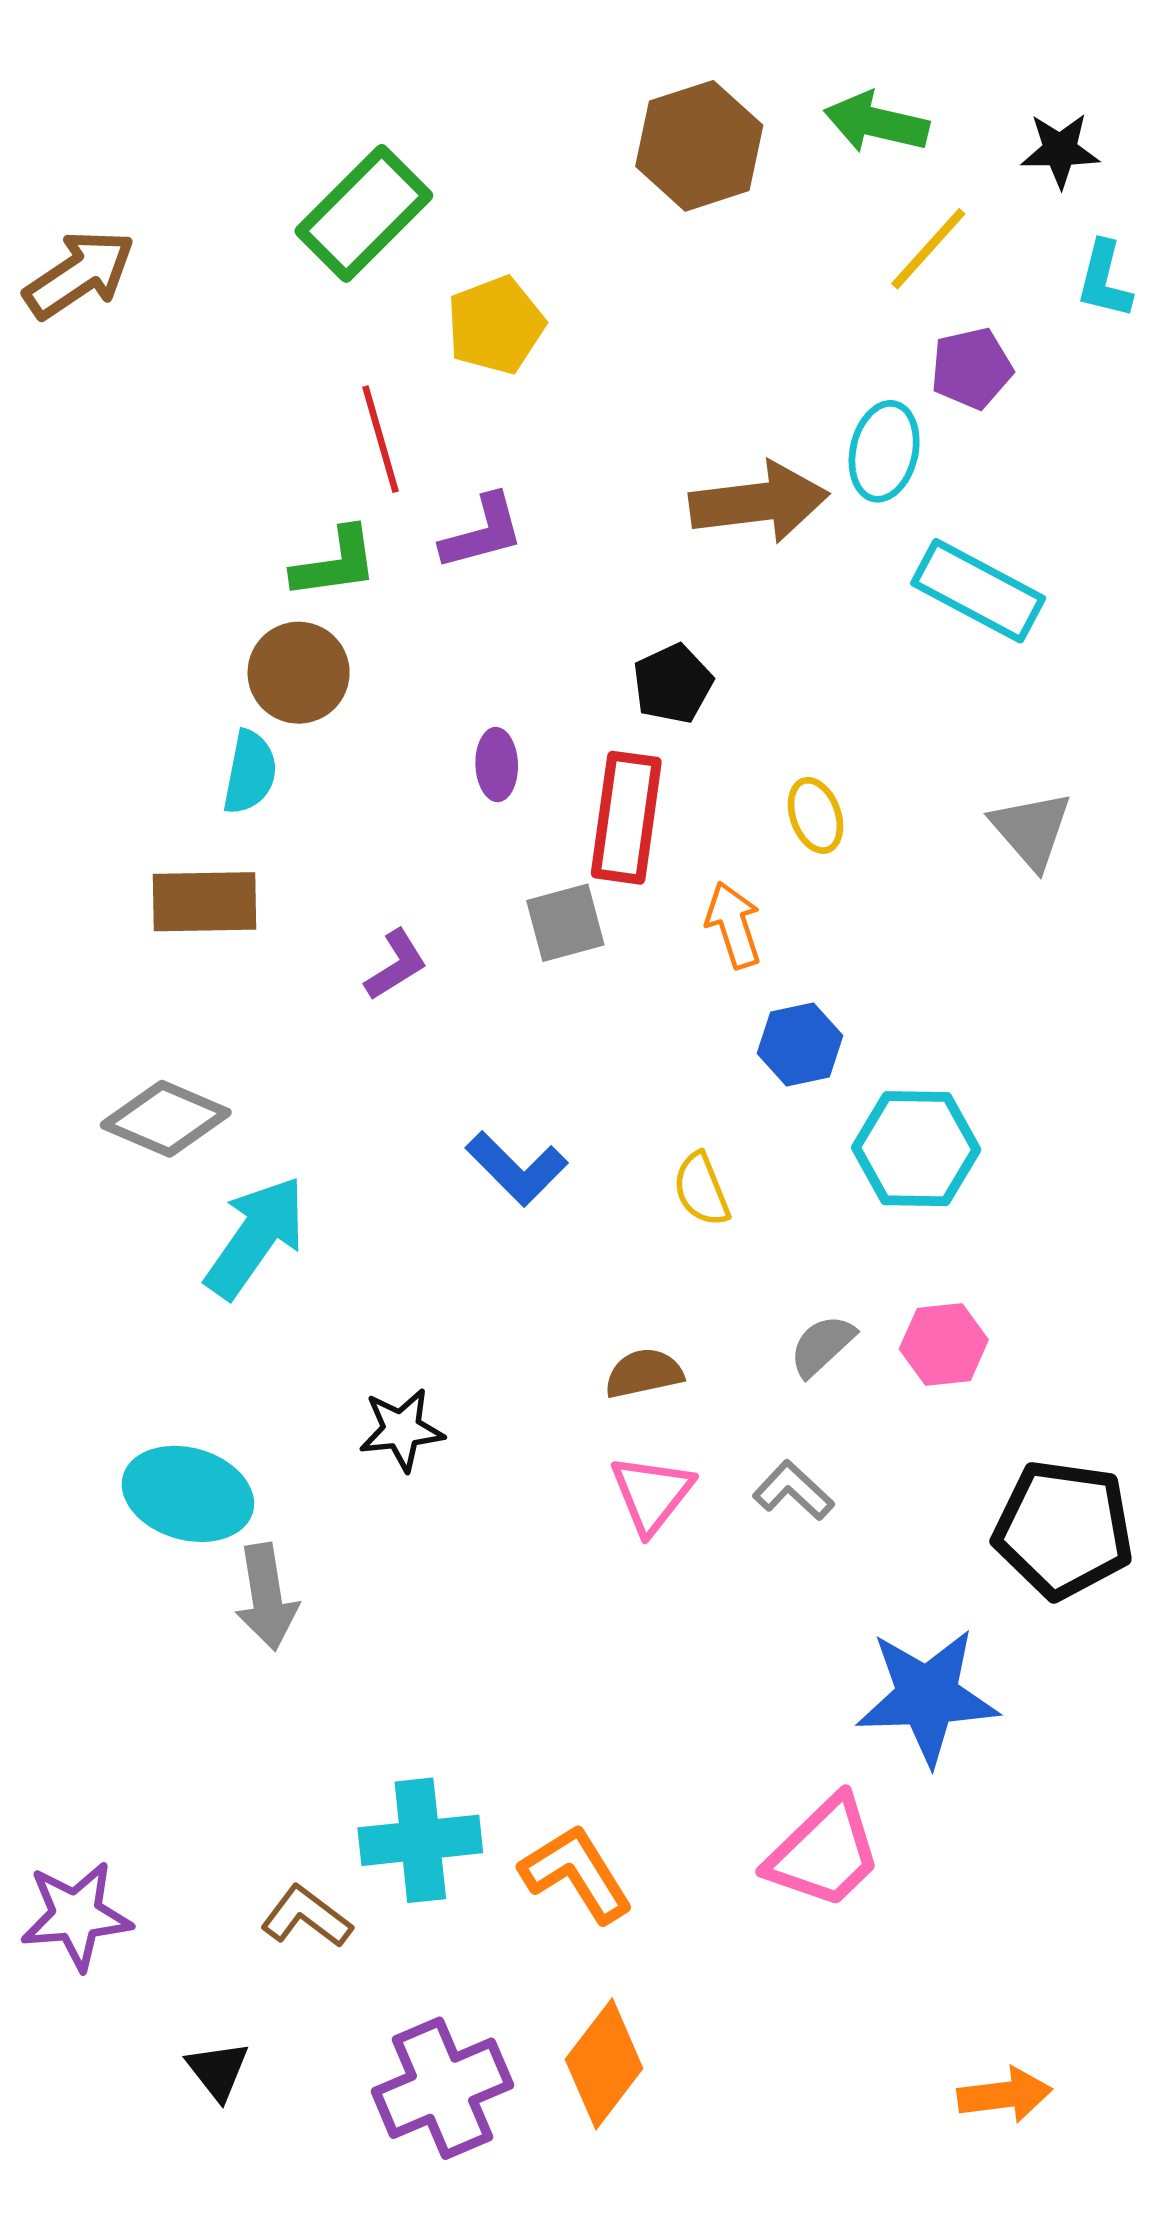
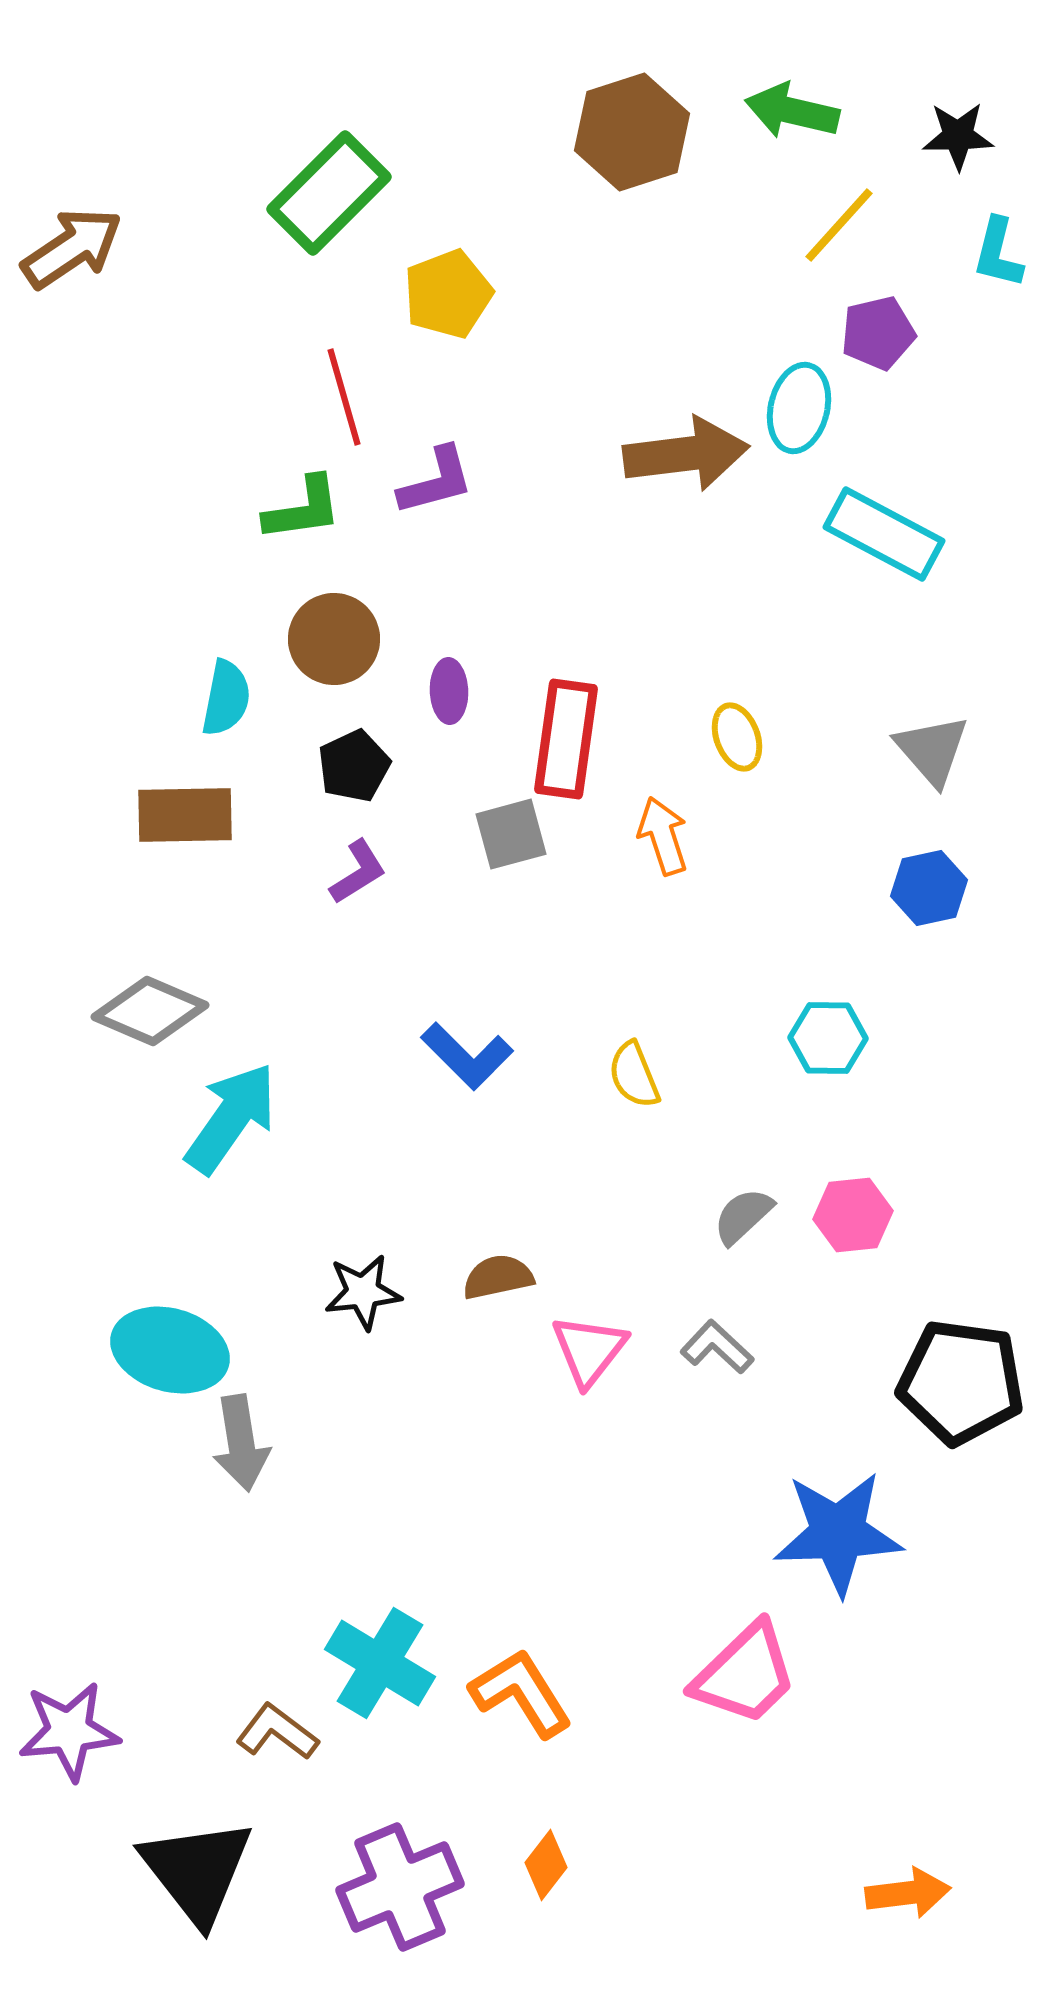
brown circle: (299, 673) -> (334, 639), moved
black pentagon: (673, 684) -> (354, 766), moved
blue hexagon: (800, 1045) -> (929, 888), moved
cyan hexagon: (916, 1149) -> (828, 1038), size x0.7
brown semicircle: (644, 1373) -> (498, 1277), moved
cyan cross: (420, 1840) -> (380, 1663), turned 37
orange diamond: (604, 2064) -> (546, 1865), size x0.6
black triangle: (218, 2071) -> (197, 1871), size x2.0

